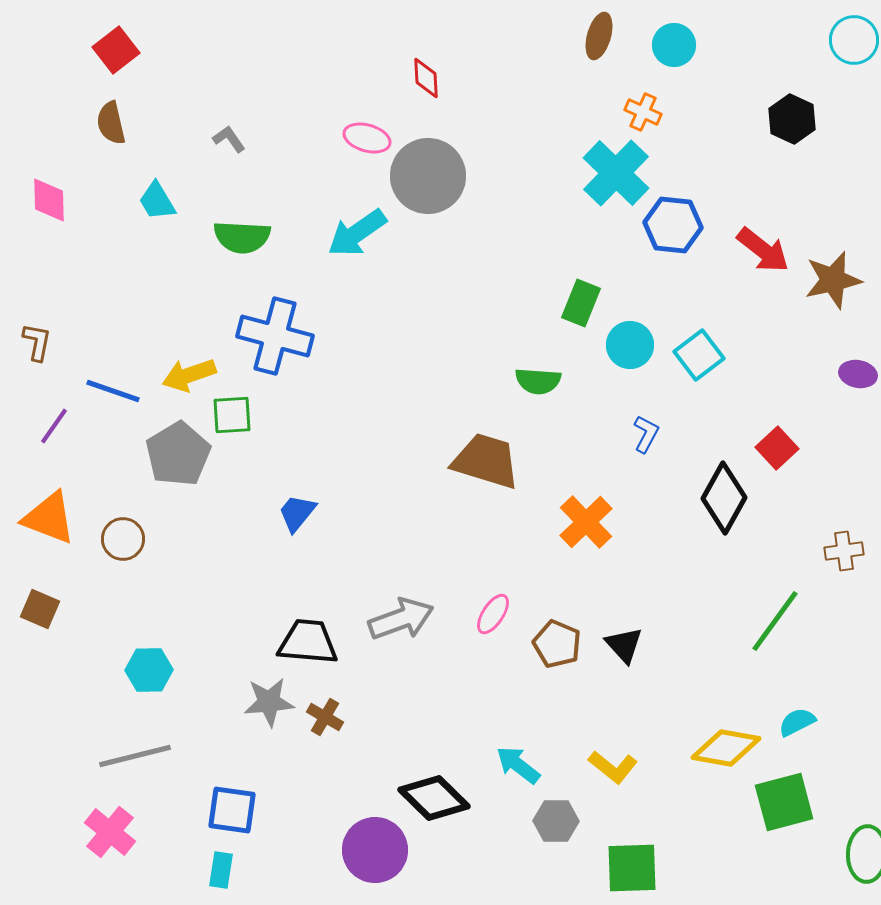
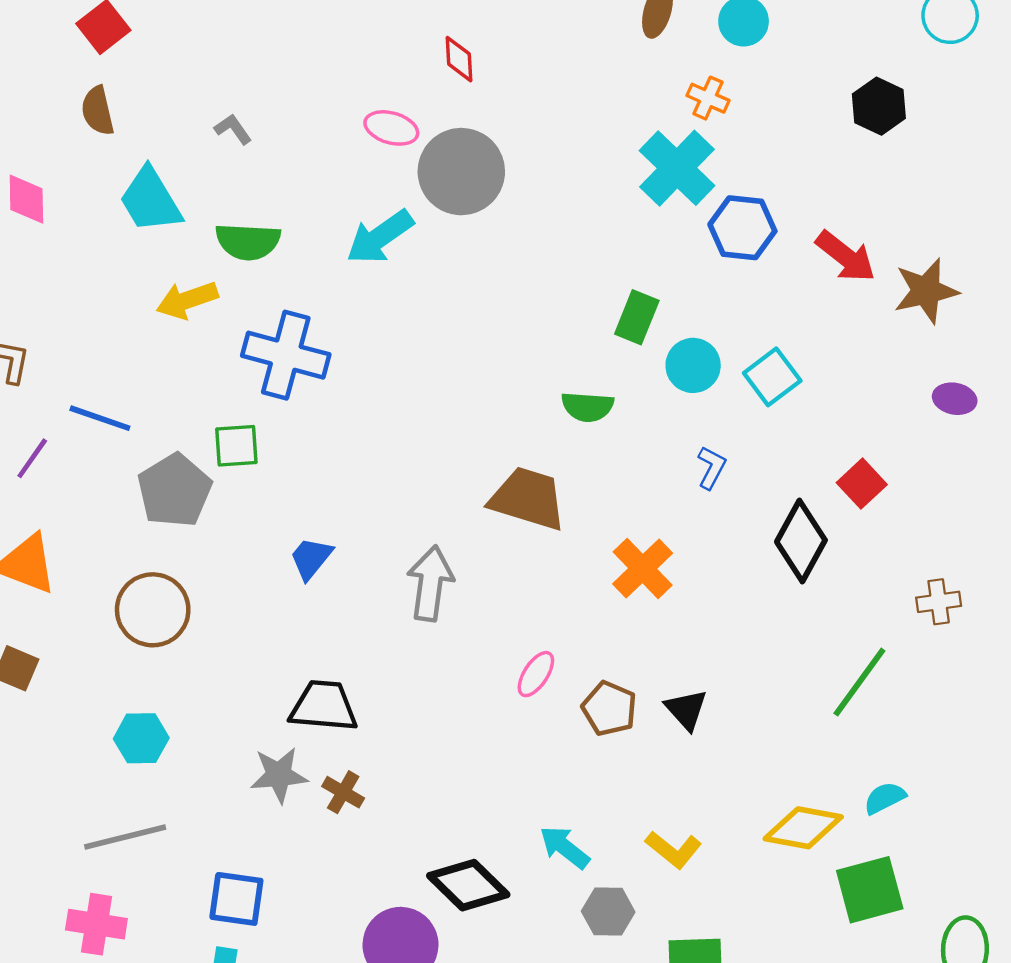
cyan trapezoid: (157, 201) -> (150, 200), size x1.5
yellow arrow: (189, 375) -> (187, 300), moved
brown circle: (123, 539) -> (153, 610), moved, size x1.5
gray arrow: (401, 619) -> (430, 583), moved, turned -62
pink cross: (110, 832) -> (96, 924), turned -30

